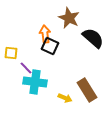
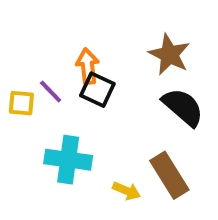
brown star: (69, 18) -> (169, 55), moved
black semicircle: (93, 38) -> (183, 107), moved
purple line: (26, 68) -> (51, 92), moved

